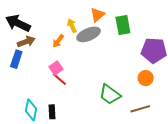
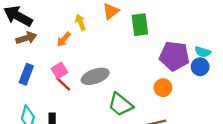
gray ellipse: (89, 34) -> (95, 76), moved
blue rectangle: (16, 59) -> (26, 74), moved

